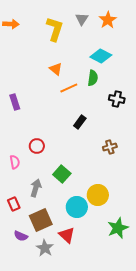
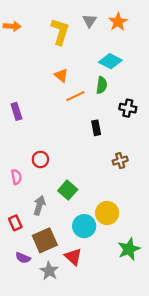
black rectangle: (80, 122) -> (96, 128), moved, turned -48

